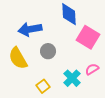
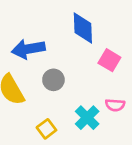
pink square: (88, 37) -> (109, 60), size x0.7
pink semicircle: (92, 69) -> (115, 105), turned -144

